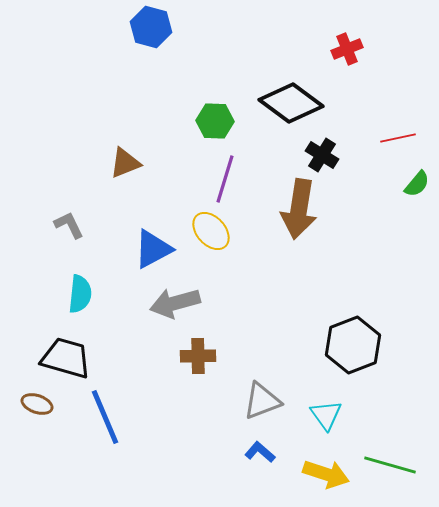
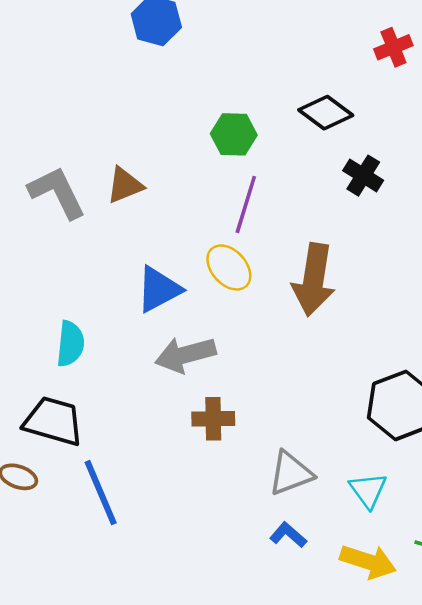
black diamond: (291, 103) -> (326, 113), size x0.7
brown arrow: (299, 209) -> (314, 280), moved
gray L-shape: (69, 225) -> (57, 192), moved, size x1.6

